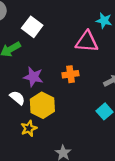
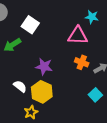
orange cross: (70, 74) -> (82, 62), moved, turned 32
purple star: (33, 77) -> (44, 67), moved

